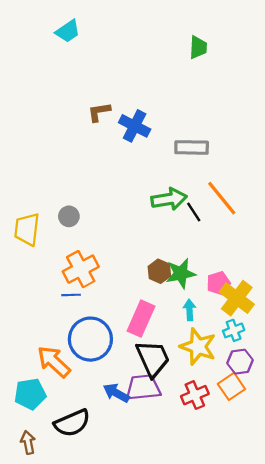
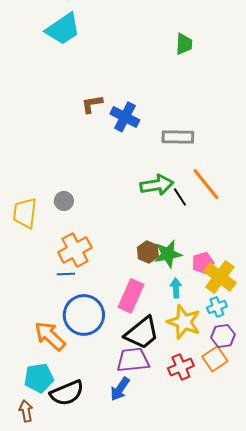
cyan trapezoid: (68, 31) -> (63, 29), size x1.5
black trapezoid: (153, 358) -> (142, 333), turned 75
blue arrow: (116, 393) -> (120, 389), moved, turned -85
cyan pentagon: (30, 394) -> (39, 378), moved

